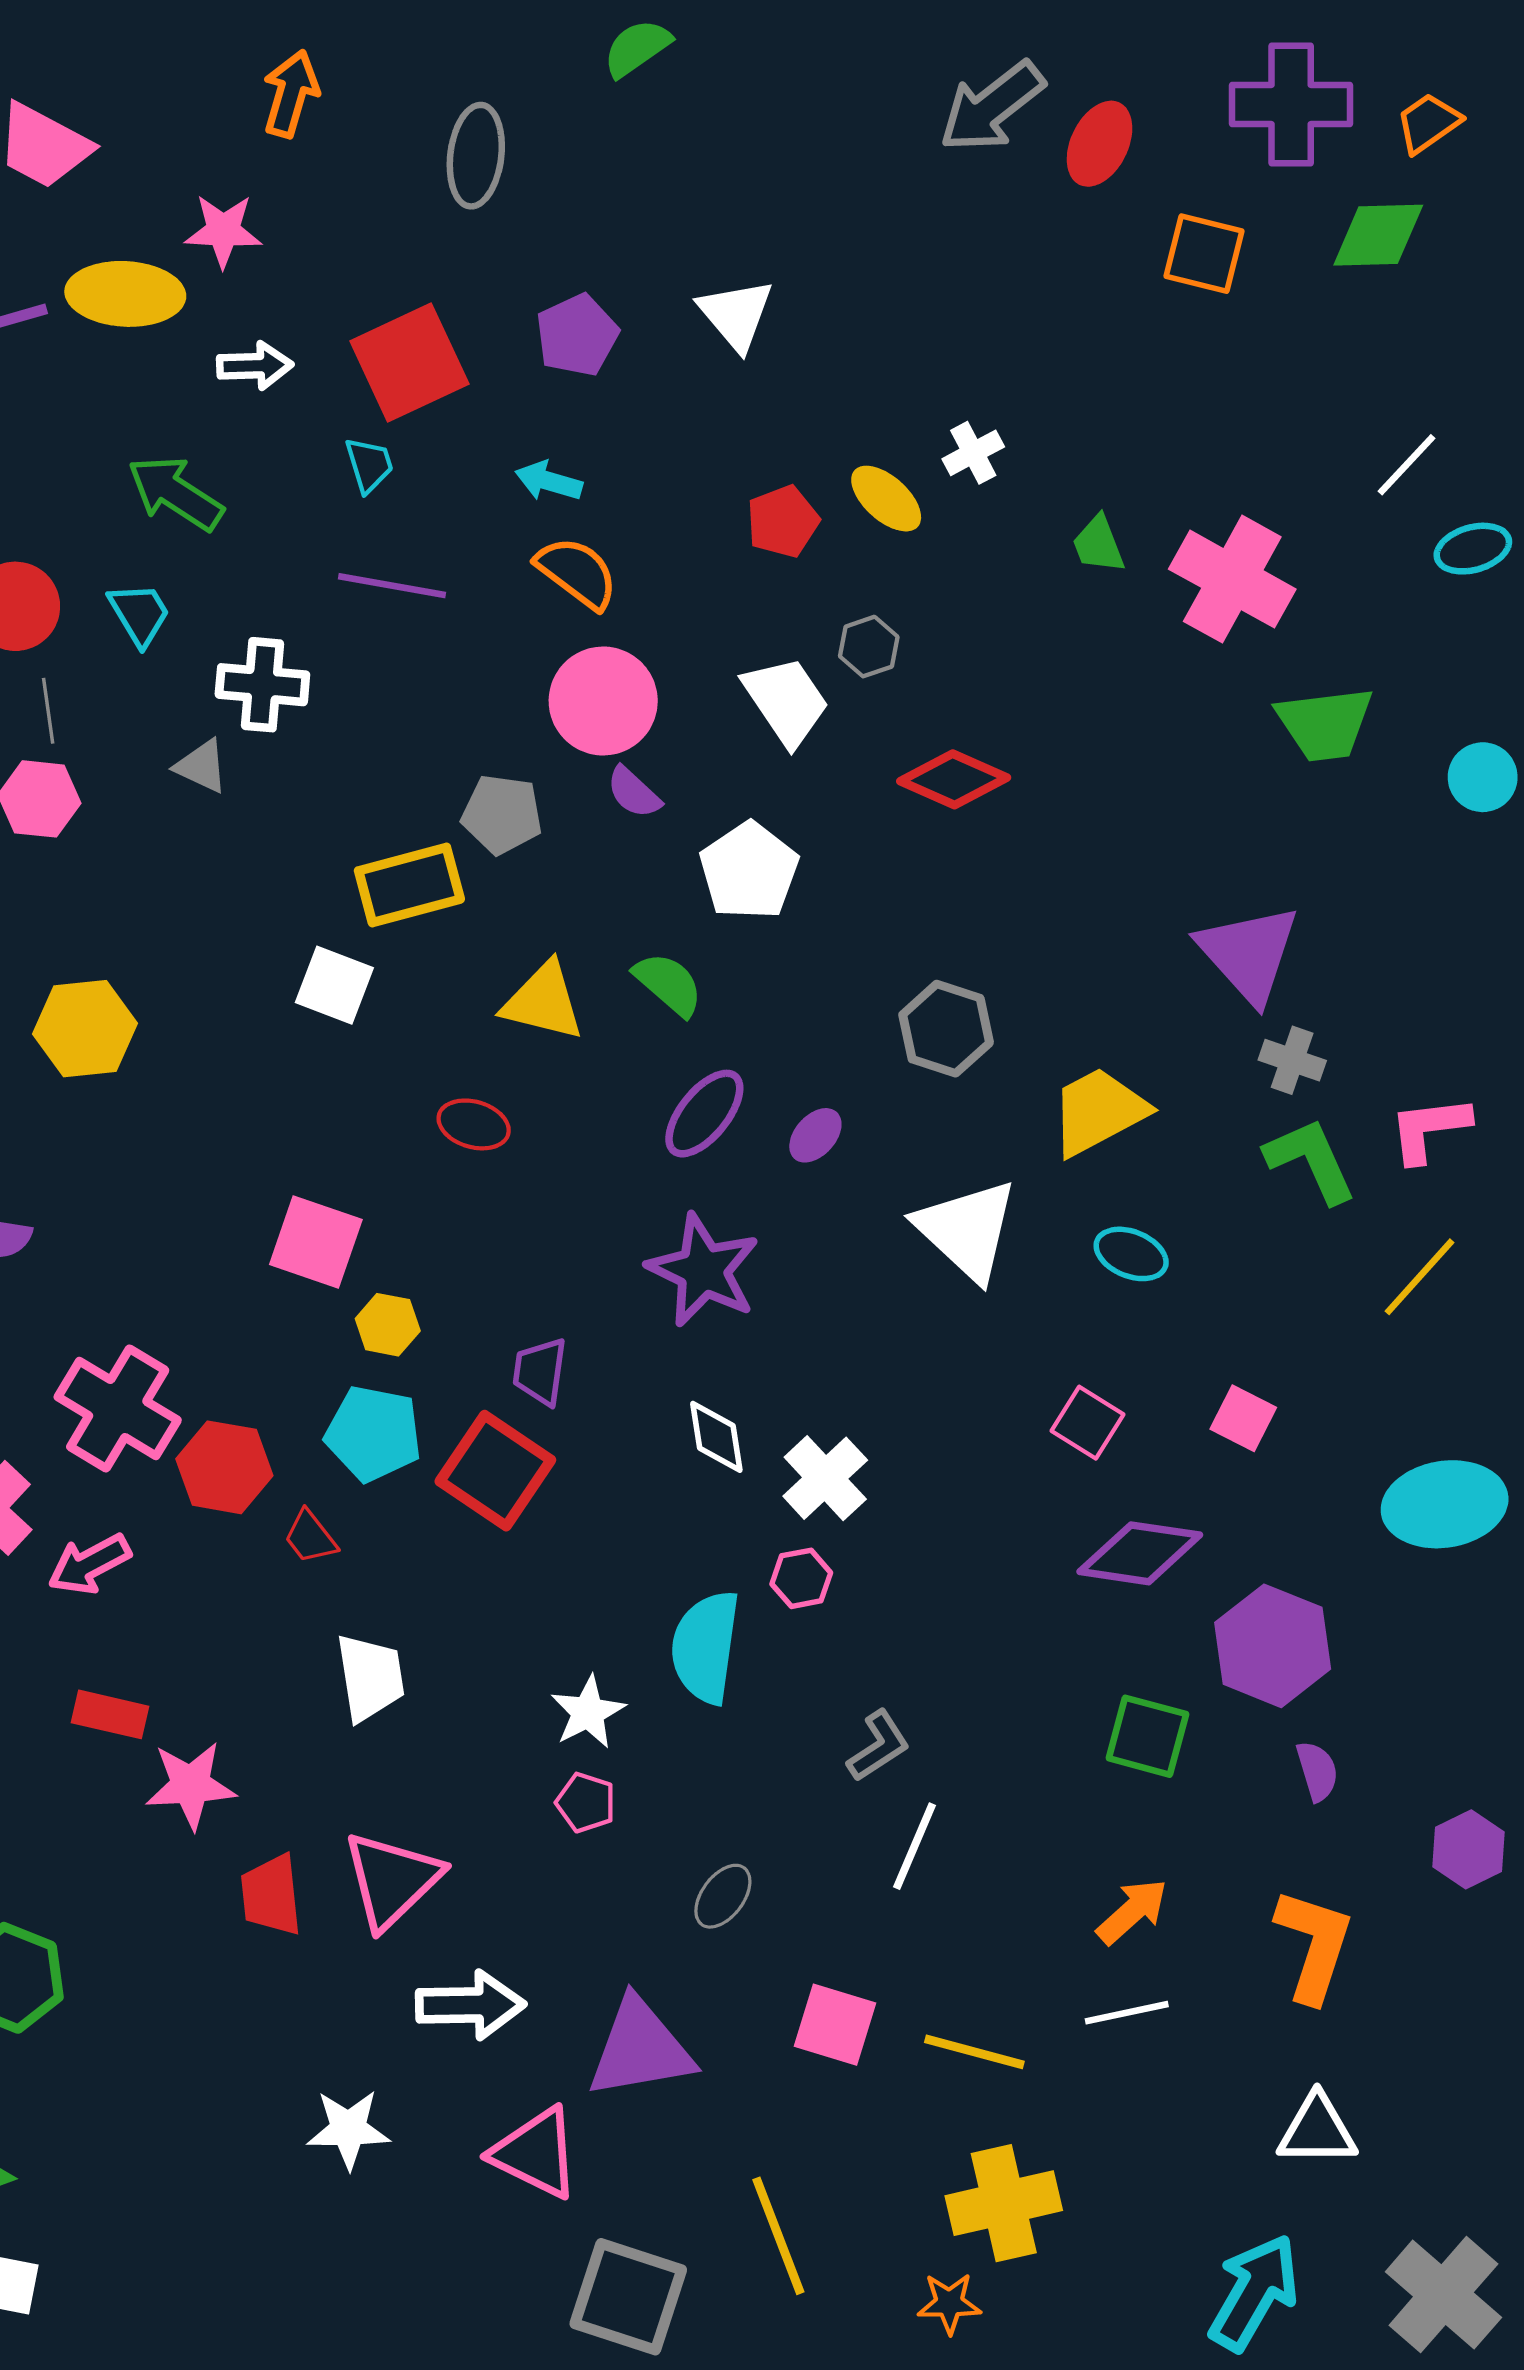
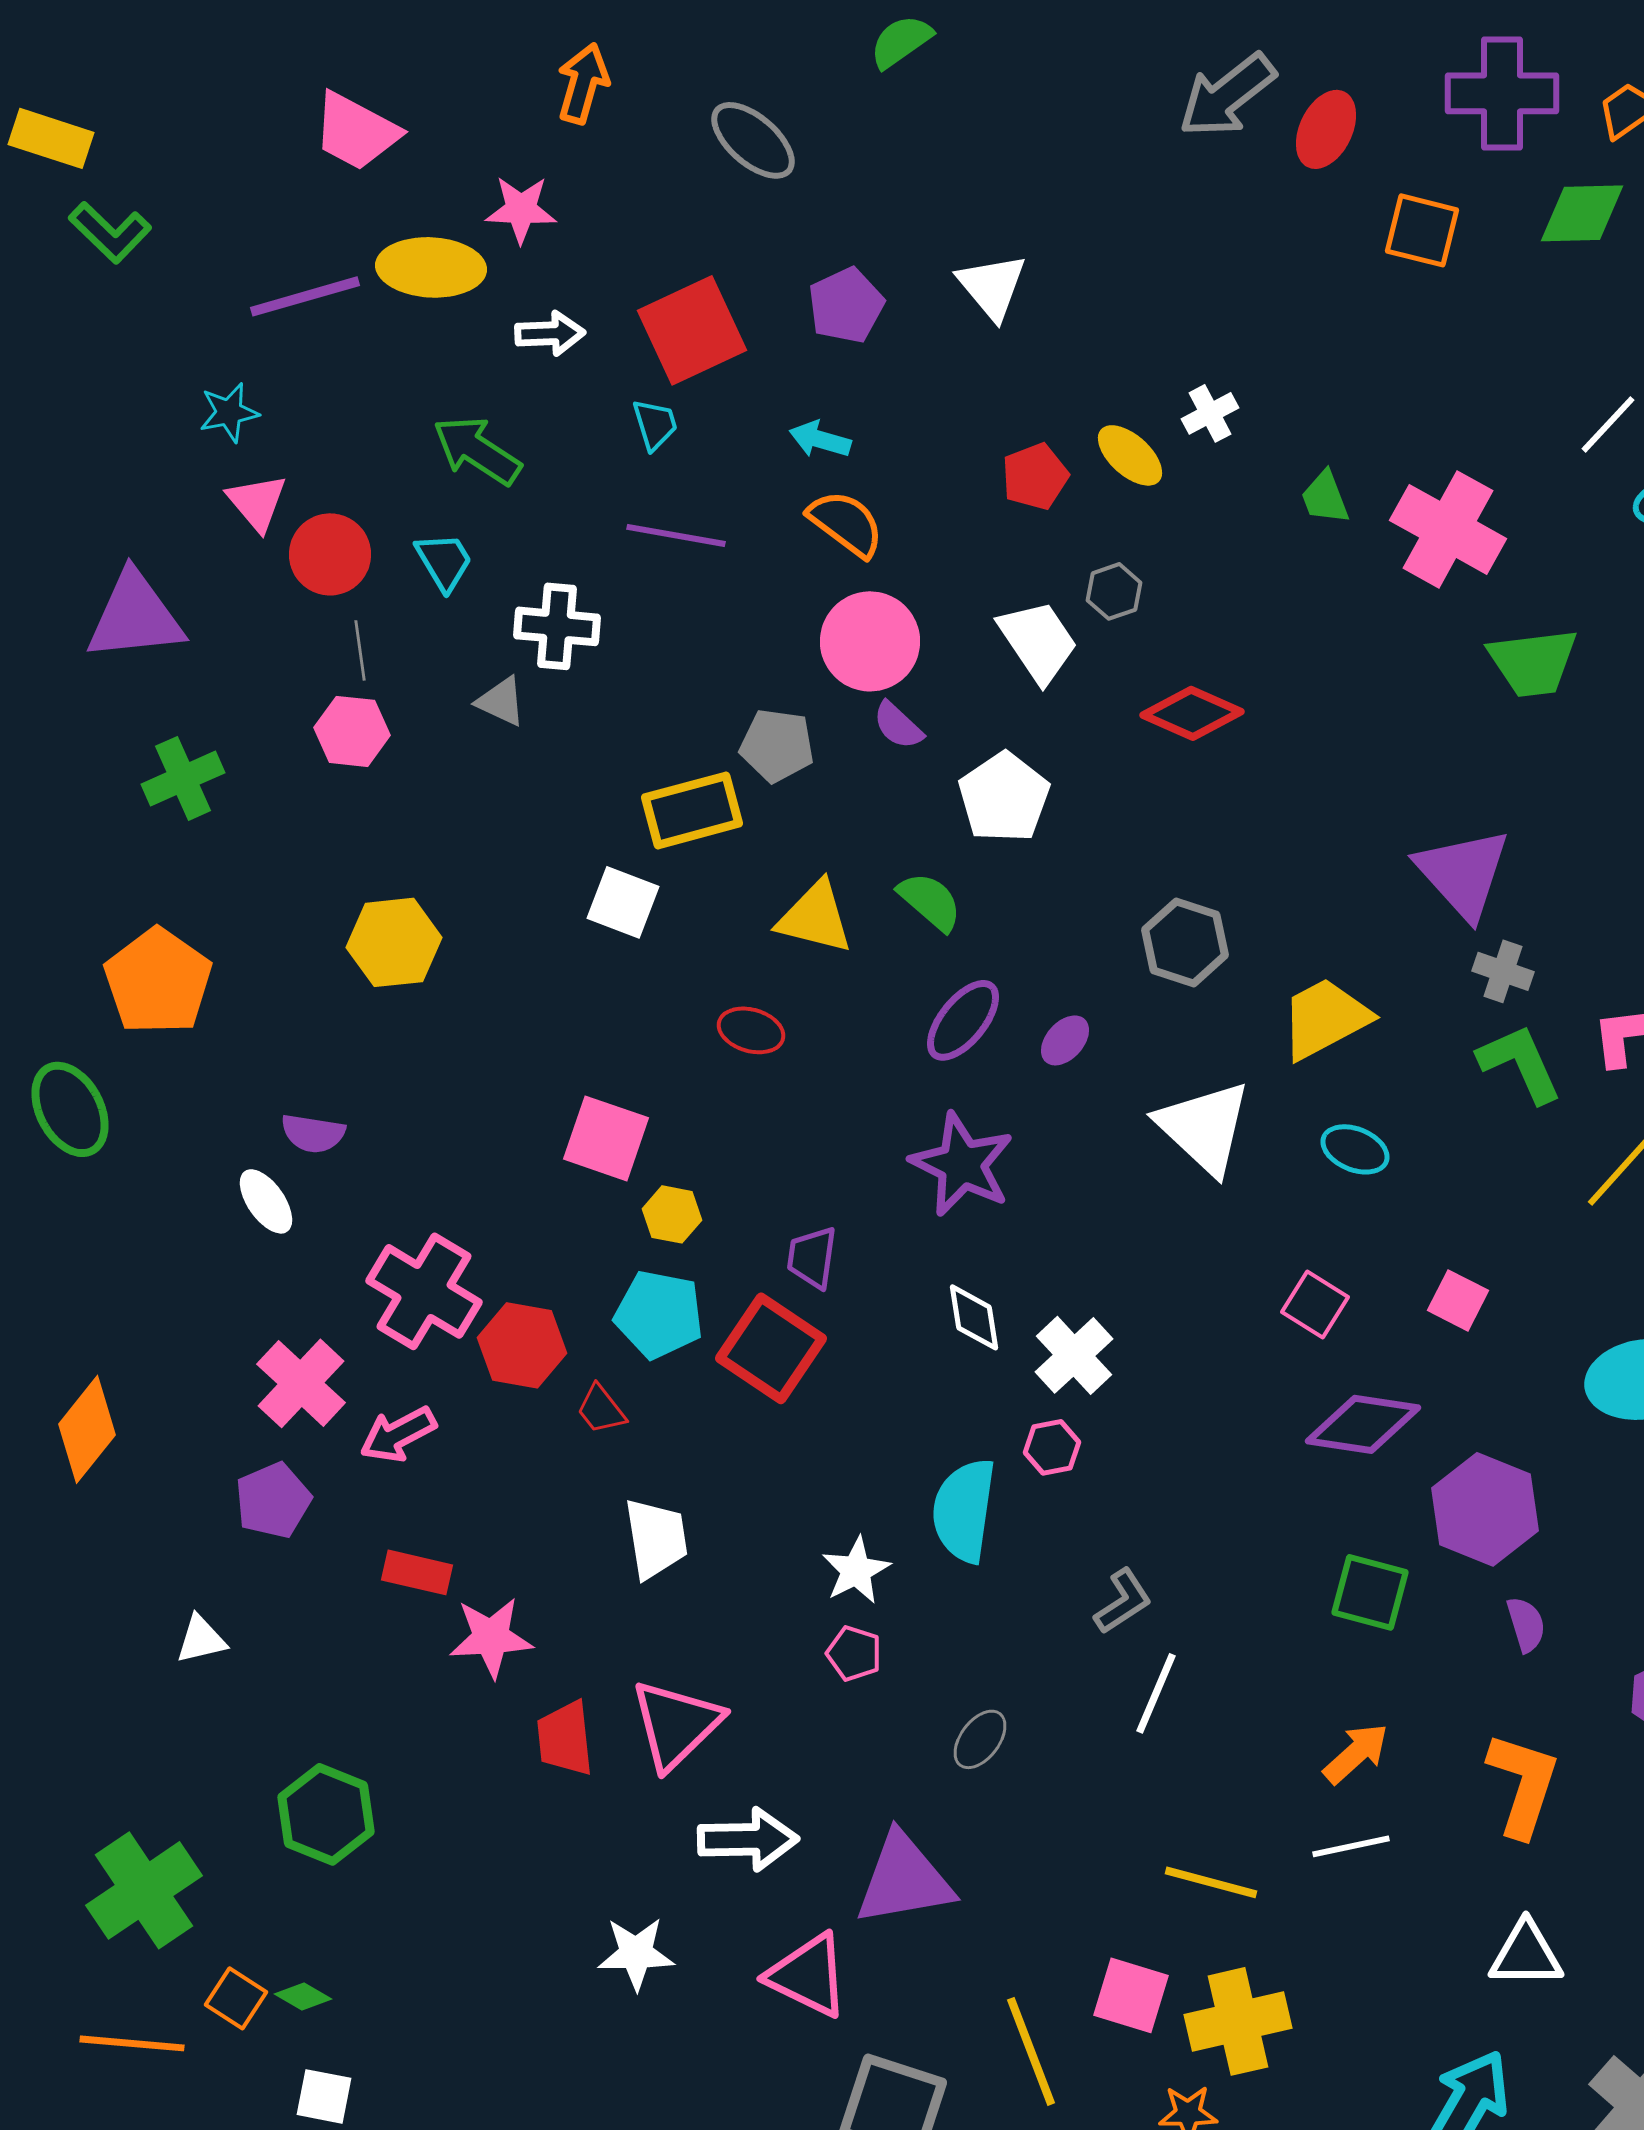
gray ellipse: (476, 156) -> (753, 140), turned -56
pink square: (835, 2025) -> (1131, 1995), moved

